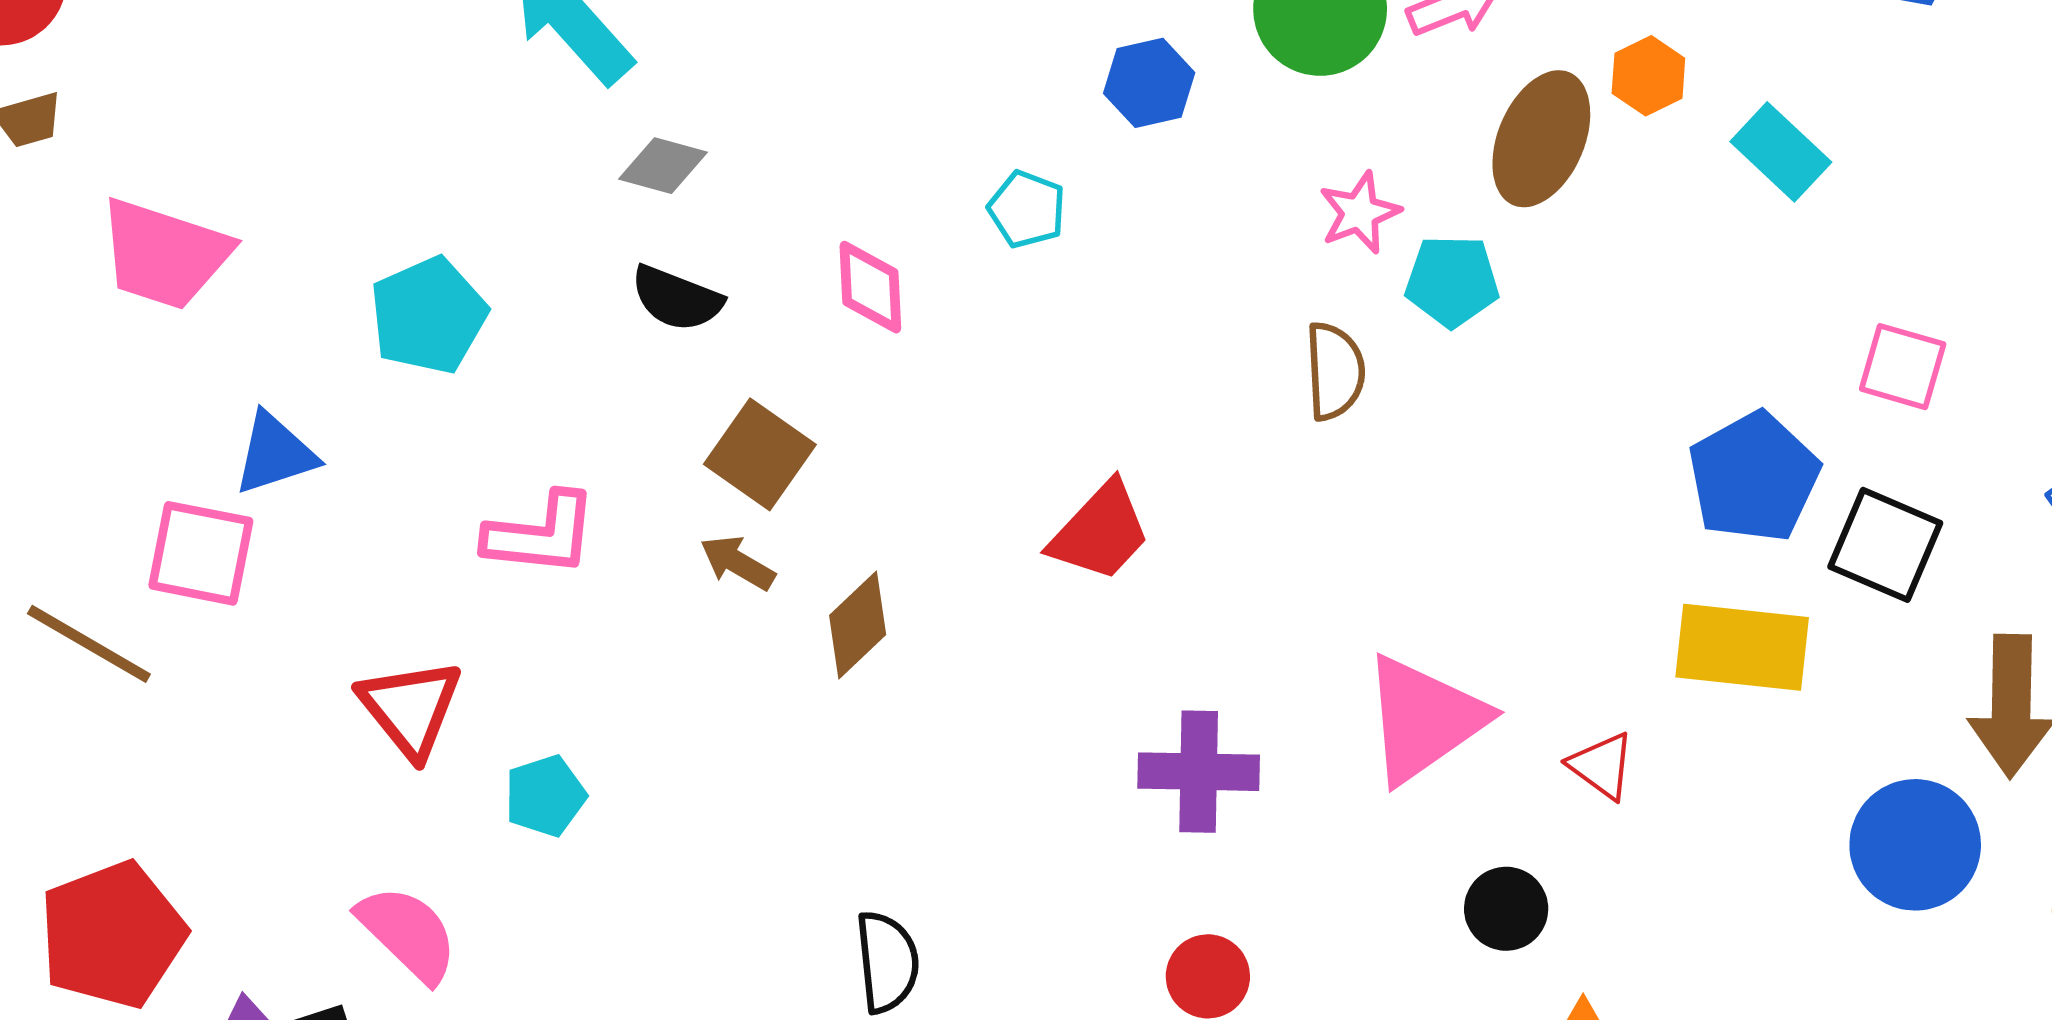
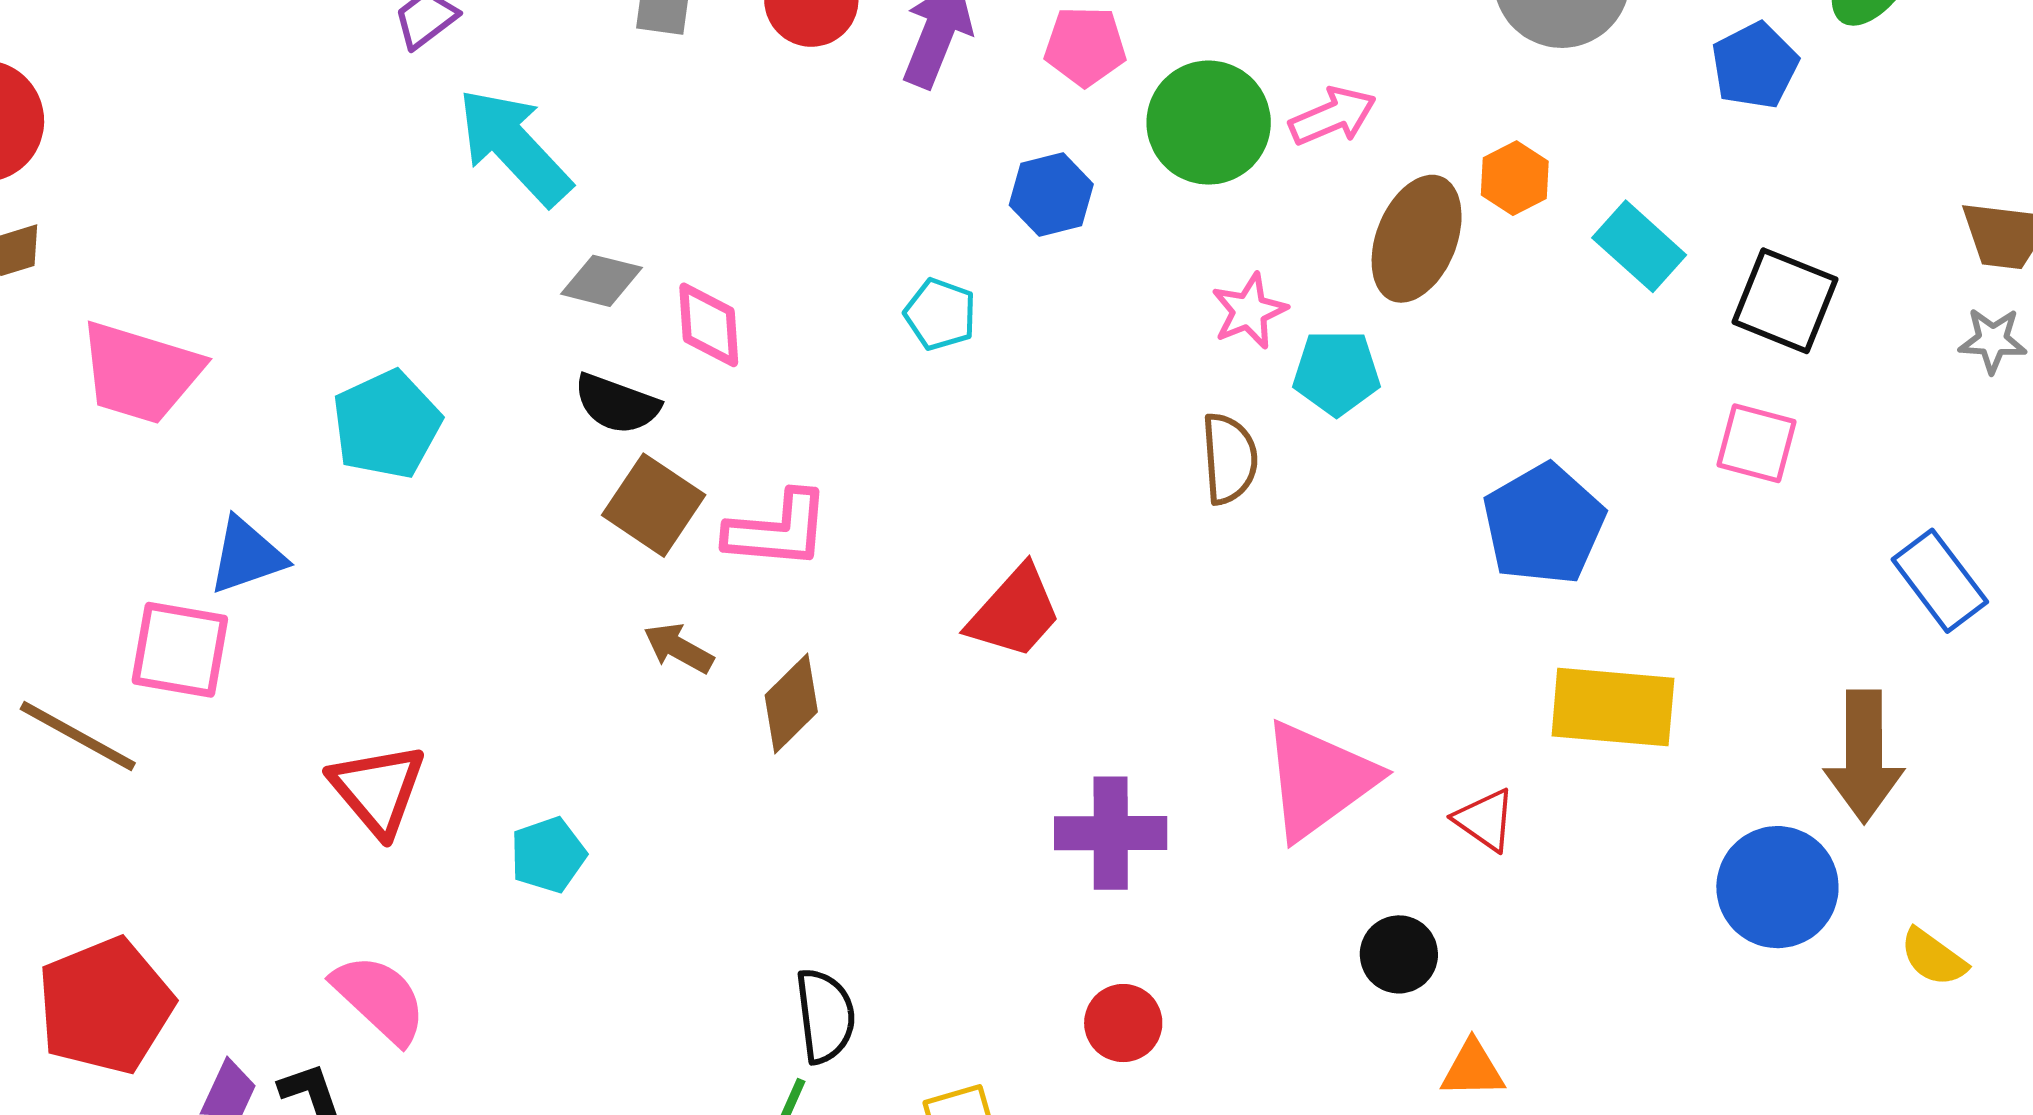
pink diamond: (870, 287) -> (709, 325), moved
brown square: (760, 454) -> (654, 505), moved
blue pentagon: (1754, 477) -> (1544, 524), moved
pink L-shape: (541, 534) -> (778, 530), moved
black square: (1885, 545) -> (1785, 301), moved
cyan pentagon: (545, 796) -> (548, 855), moved

